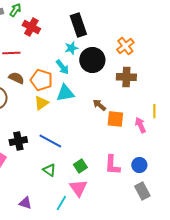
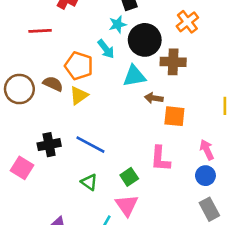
brown cross: (126, 77) -> (173, 62), moved
brown semicircle: (16, 78) -> (53, 84), moved
cyan triangle: (65, 93) -> (134, 76), moved
brown arrow: (99, 105) -> (154, 98), turned -32
pink arrow: (140, 125) -> (207, 150), moved
pink L-shape: (112, 165) -> (160, 159), moved

